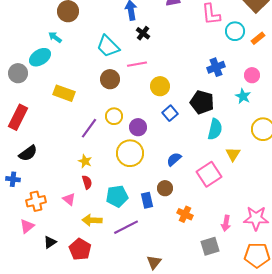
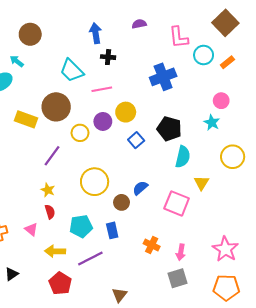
black cross: (143, 33) -> (108, 57), turned -32
blue cross: (216, 67) -> (163, 77), moved, size x1.4
brown circle: (110, 79) -> (56, 107), moved, size x1.4
yellow circle: (114, 116) -> (80, 133), moved
purple circle: (138, 127) -> (103, 121), moved
pink square: (209, 174) -> (177, 203), turned -35
brown circle: (165, 188) -> (122, 202), moved
pink star: (256, 218) -> (225, 249), turned 30
pink arrow: (226, 223) -> (181, 252), moved
red pentagon: (80, 249) -> (60, 283), moved

